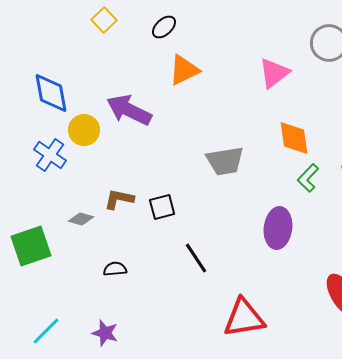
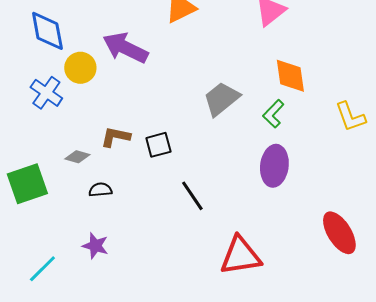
gray trapezoid: (225, 161) -> (221, 99), turned 150
green L-shape: (308, 178) -> (273, 114), moved
black semicircle: (115, 269) -> (100, 190), moved
purple star: (105, 333) -> (95, 246), moved

